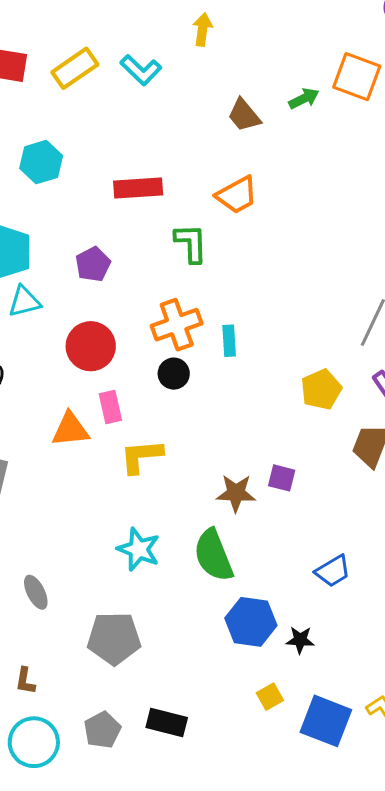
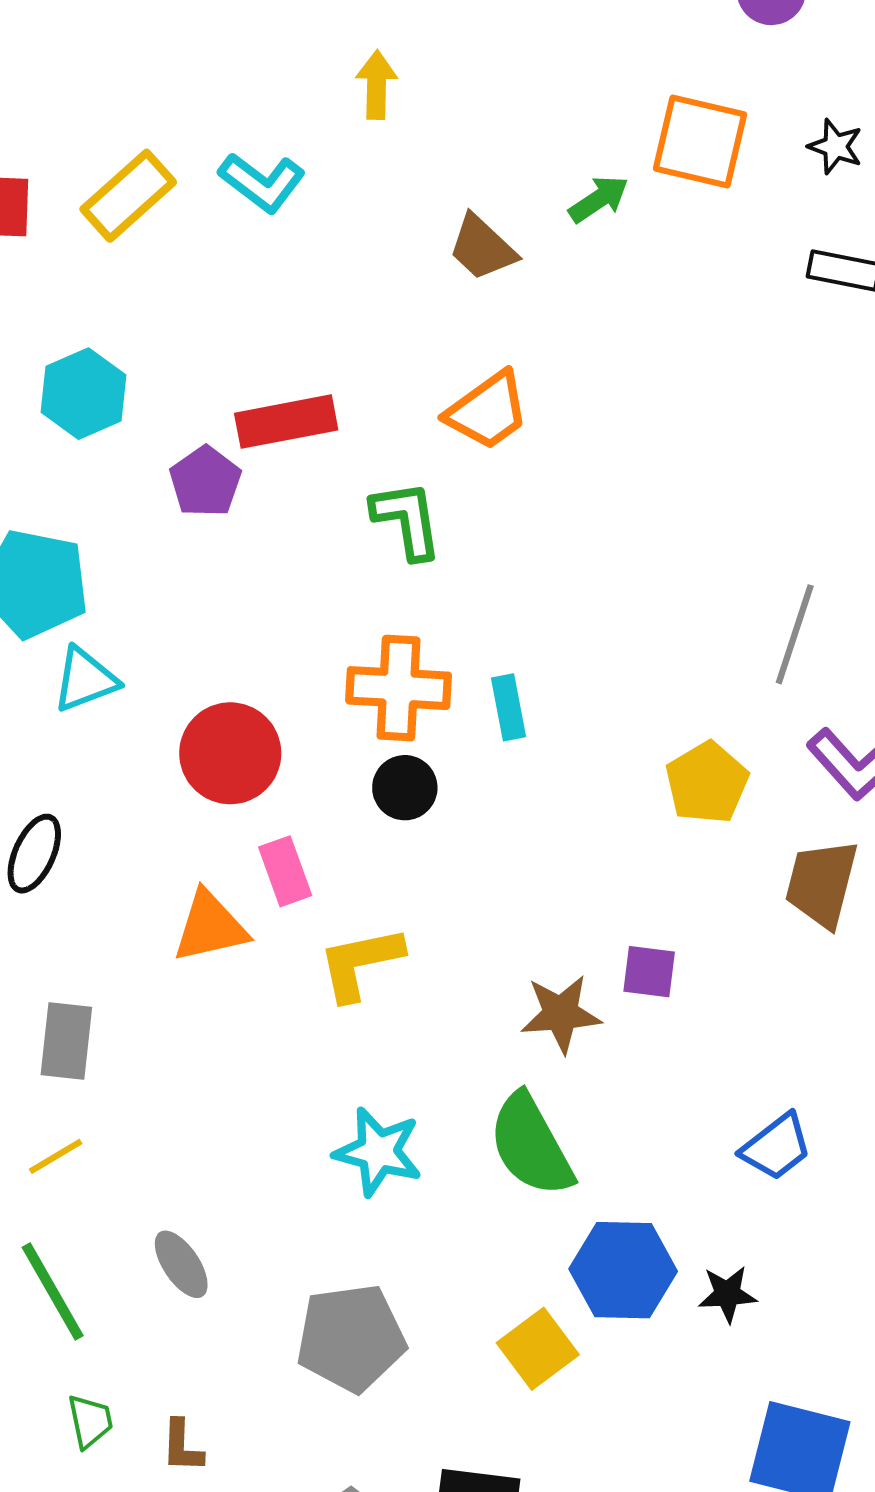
purple pentagon: (93, 264) -> (205, 481), moved
orange cross: (177, 325) -> (399, 688), turned 30
yellow square: (270, 697) -> (538, 1349), moved, size x1.4

